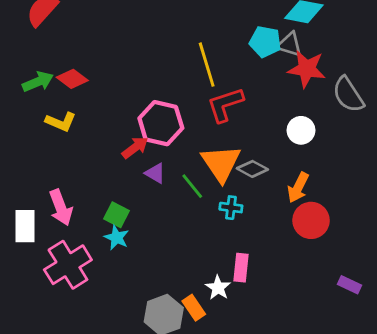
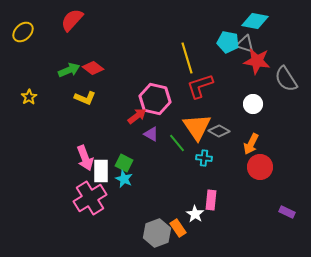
white rectangle: (25, 226) -> (101, 171), moved

